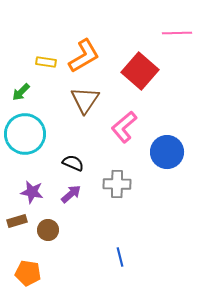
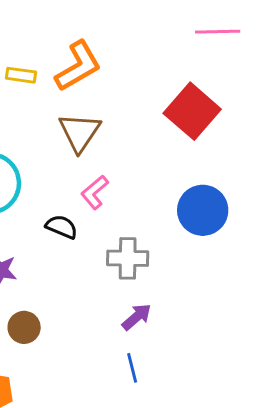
red square: (140, 71) -> (192, 111), moved
pink L-shape: (124, 127) -> (95, 192), moved, size x0.7
purple arrow: (71, 194) -> (137, 317), moved

